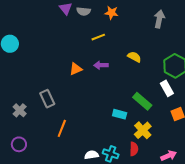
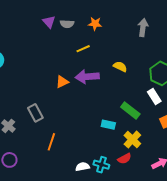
purple arrow: (101, 65) -> (87, 77), size x1.6
red semicircle: (134, 149) -> (124, 159), turned 64

